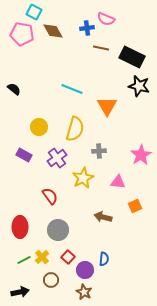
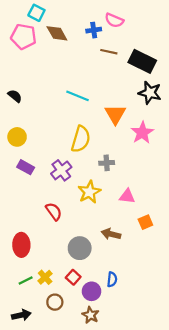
yellow circle: (39, 127) -> (17, 137), moved
pink star: (141, 155) -> (142, 133), moved
gray circle: (58, 230) -> (80, 248), moved

